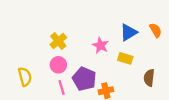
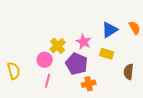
yellow cross: (58, 41) -> (58, 46), moved
purple pentagon: (84, 79) -> (77, 64), moved
pink line: (62, 87) -> (48, 81), turned 32

